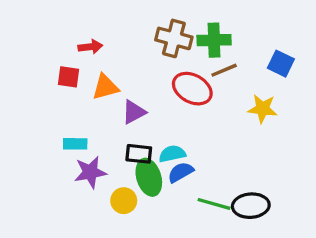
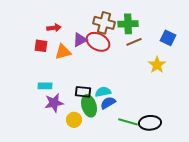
red ellipse: (192, 89) -> (98, 42), moved
yellow star: (263, 109) -> (157, 65), turned 30
purple triangle: (134, 112) -> (80, 40), moved

